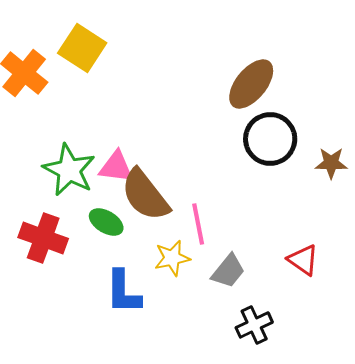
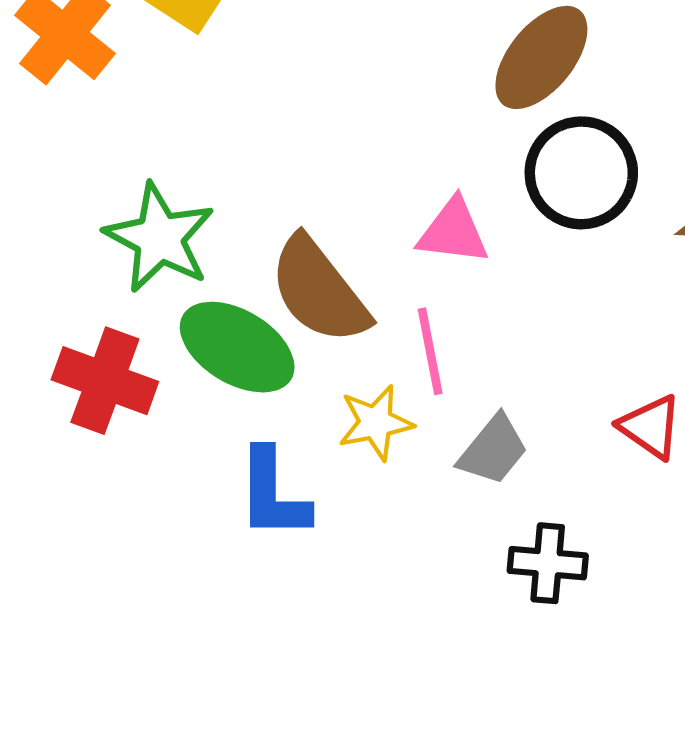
pink triangle: (116, 167) -> (453, 232), moved
green ellipse: (106, 222) -> (237, 347), size x1.6
black cross: (254, 325) -> (548, 563), turned 30

